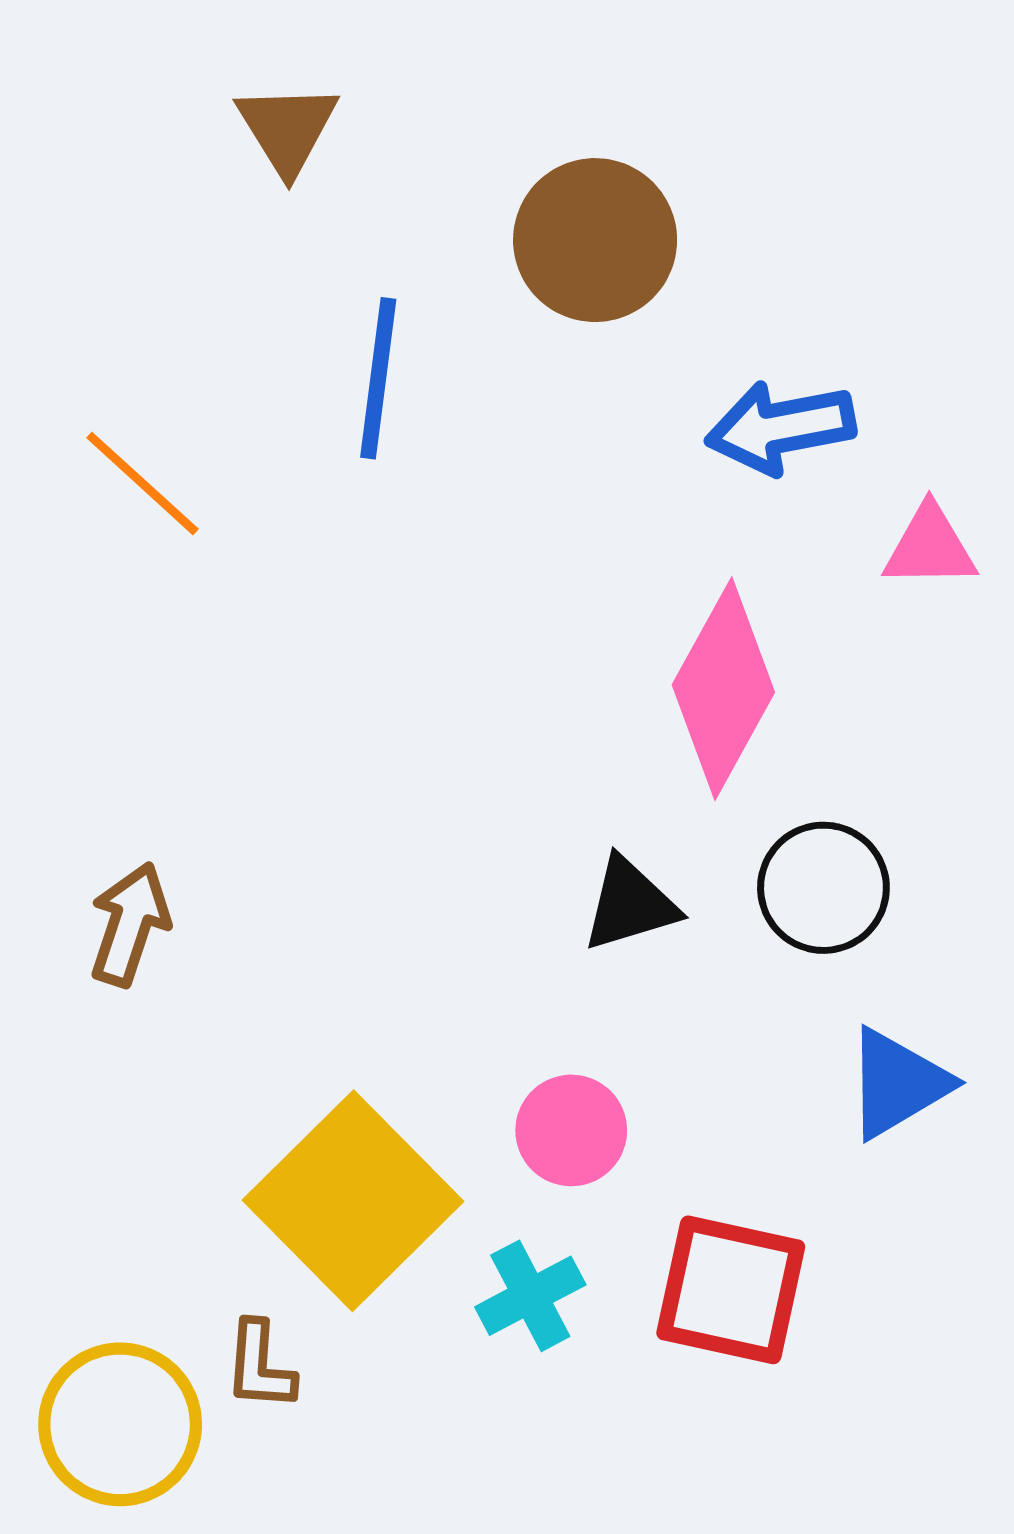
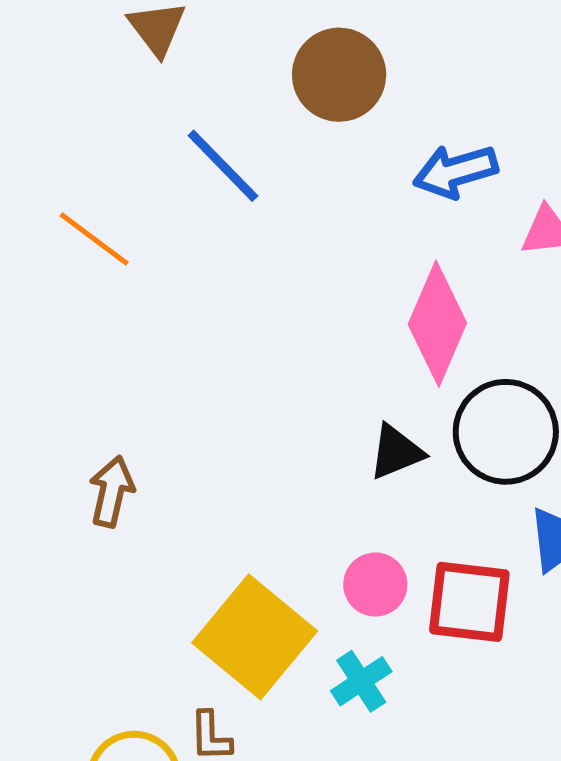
blue line: (378, 378) -> (223, 166), turned -46
black circle: (823, 888) -> (506, 432), size x1.4
red square: (731, 1290) -> (469, 602), moved

